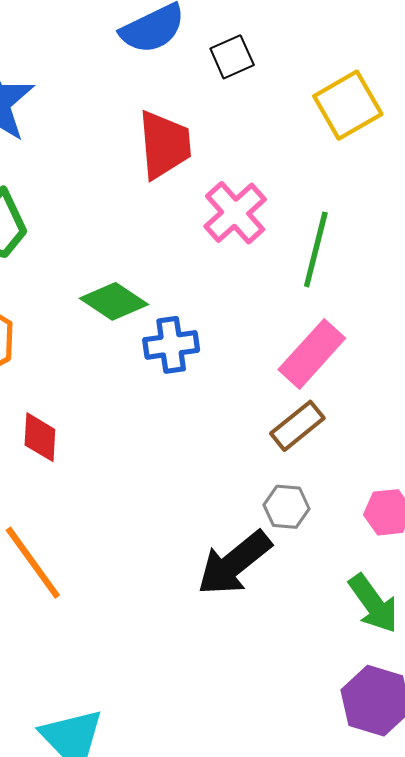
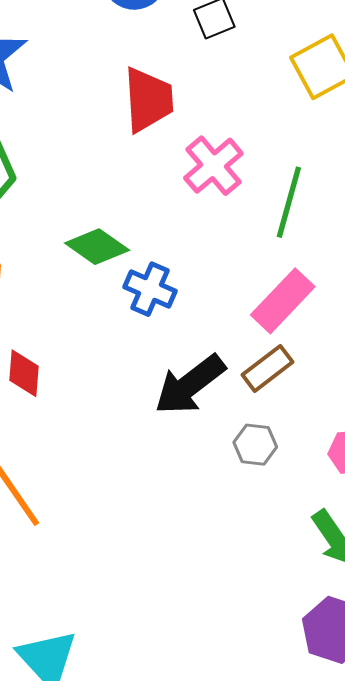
blue cross: (171, 345) -> (150, 289), turned 30
black arrow: (234, 563) -> (190, 385), moved

